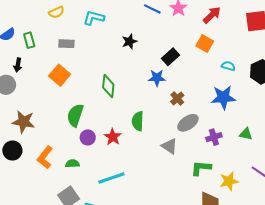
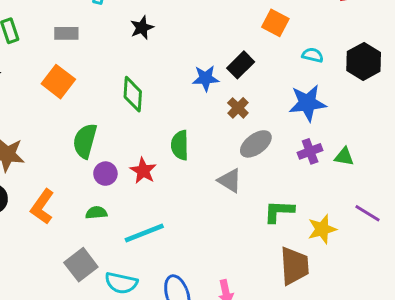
black star: (129, 42) -> (142, 28), moved
black rectangle: (171, 57) -> (241, 65), moved
purple cross: (214, 137) -> (310, 151), moved
green semicircle: (72, 164) -> (96, 213), moved

